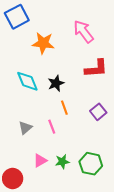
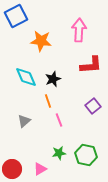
pink arrow: (83, 31) -> (79, 30), turned 40
orange line: (64, 108) -> (48, 101), moved
pink line: (52, 127) -> (59, 120), moved
pink triangle: (40, 161) -> (40, 169), moved

